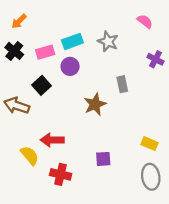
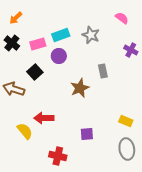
red cross: (61, 174) -> (58, 156), moved

